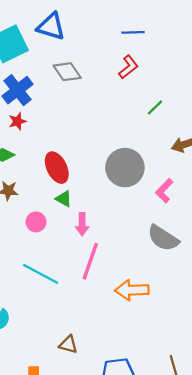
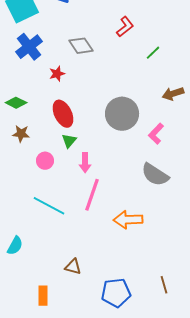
gray diamond: (67, 72) -> (81, 46), moved
green line: (155, 107) -> (153, 53), moved
red star: (17, 121) -> (57, 74), moved
green triangle: (64, 199) -> (69, 141), turned 42

